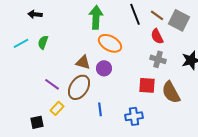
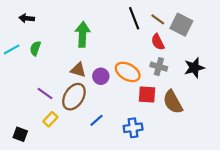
green arrow: (96, 17) -> (83, 34), moved
orange ellipse: (110, 43) -> (128, 72), moved
blue line: (100, 109) -> (97, 120), turned 56
black square: (37, 122) -> (20, 134), moved, turned 32

